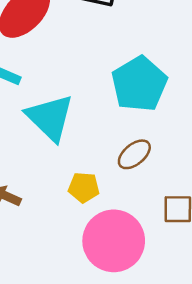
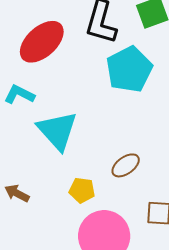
cyan pentagon: (139, 84) -> (129, 69), moved

